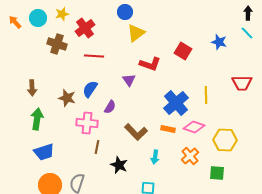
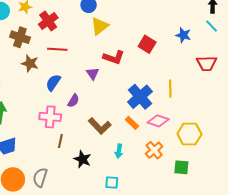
red trapezoid: (242, 83) -> (207, 63), moved
brown star: (67, 98) -> (30, 63), moved
orange rectangle: (168, 129) -> (132, 123), turned 32

